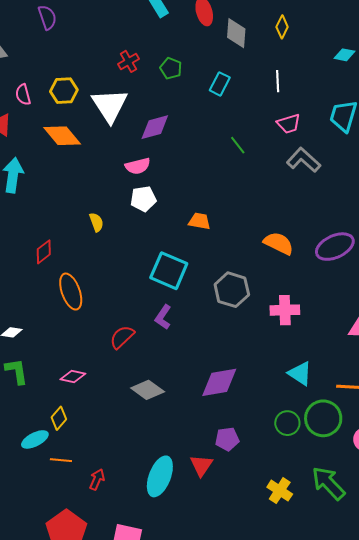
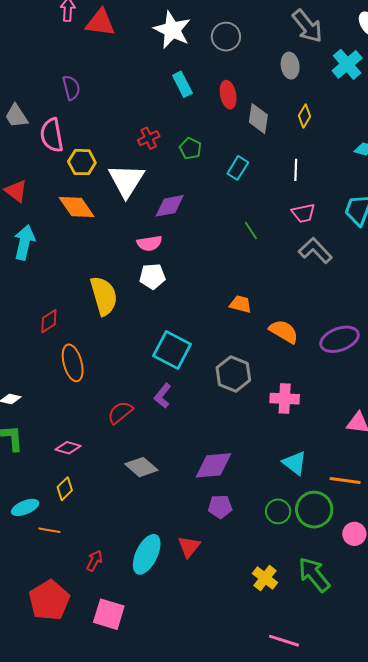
pink semicircle: (23, 95) -> (52, 135), moved, size x1.6
orange trapezoid: (199, 221) -> (241, 304), moved
yellow semicircle: (96, 222) -> (104, 296), size x2.0
yellow diamond: (59, 418) -> (65, 489), moved
purple pentagon: (227, 439) -> (220, 507), moved
red arrow: (97, 479) -> (94, 561), moved

